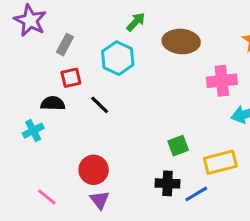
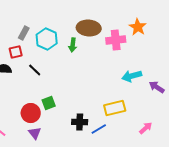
green arrow: (136, 22) -> (73, 45), moved, turned 144
gray rectangle: (65, 45) -> (24, 33), moved
pink cross: (222, 81) -> (116, 40), moved
green square: (178, 146) -> (49, 103), moved

